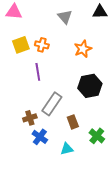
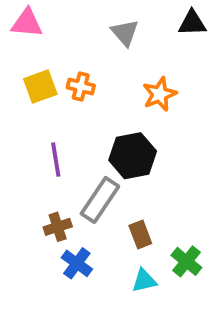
purple line: (38, 72) -> (56, 160), moved
black hexagon: (90, 86) -> (133, 156), moved
cyan triangle: (67, 149) -> (144, 281), moved

